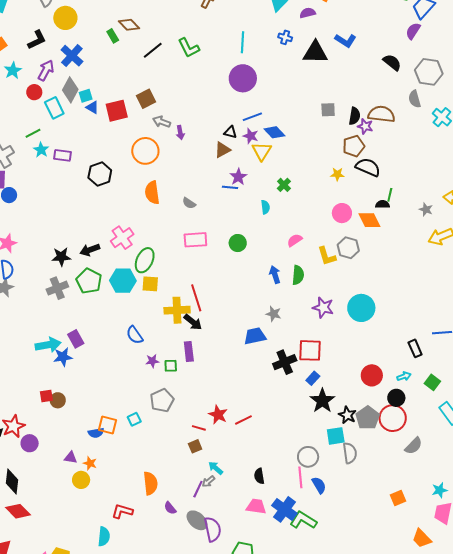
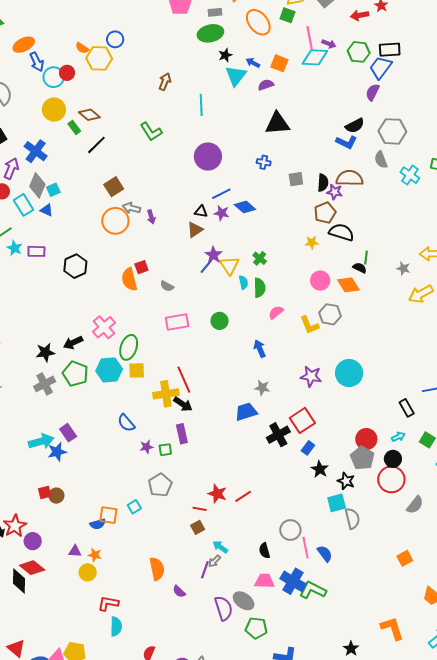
yellow circle: (65, 18) -> (54, 110), moved
blue cross: (285, 37) -> (264, 162), moved
blue L-shape: (346, 40) -> (347, 142), moved
cyan line: (242, 42) -> (201, 105), moved
black line: (153, 50) -> (96, 145), moved
black semicircle: (392, 62) -> (355, 126), turned 120
blue triangle: (92, 107) -> (47, 210), moved
red square: (117, 111) -> (141, 267), moved, size x0.6
orange circle: (145, 151) -> (115, 221), moved
yellow triangle: (262, 151) -> (229, 265), moved
blue line: (230, 187) -> (206, 266), turned -49
black semicircle: (382, 204) -> (360, 268), turned 32
green semicircle: (298, 275) -> (260, 288), moved
red square: (310, 350) -> (302, 420), turned -30
black star: (322, 401) -> (320, 469), size x0.7
gray pentagon: (368, 418) -> (362, 458), moved
gray circle: (308, 457) -> (290, 530), moved
red diamond: (18, 511) -> (32, 568), moved
red L-shape: (122, 511) -> (108, 603), moved
gray ellipse: (197, 520) -> (244, 601), moved

